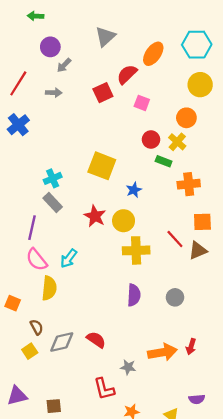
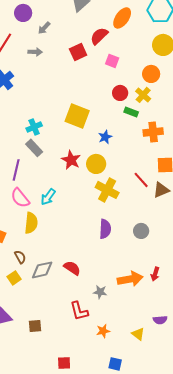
purple circle: (50, 47) -> (23, 13), moved
yellow cross: (136, 250) -> (107, 190), turned 30

